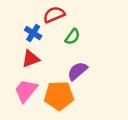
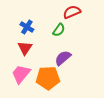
red semicircle: (54, 15) -> (72, 12), moved
red triangle: (31, 59) -> (25, 48), turned -35

